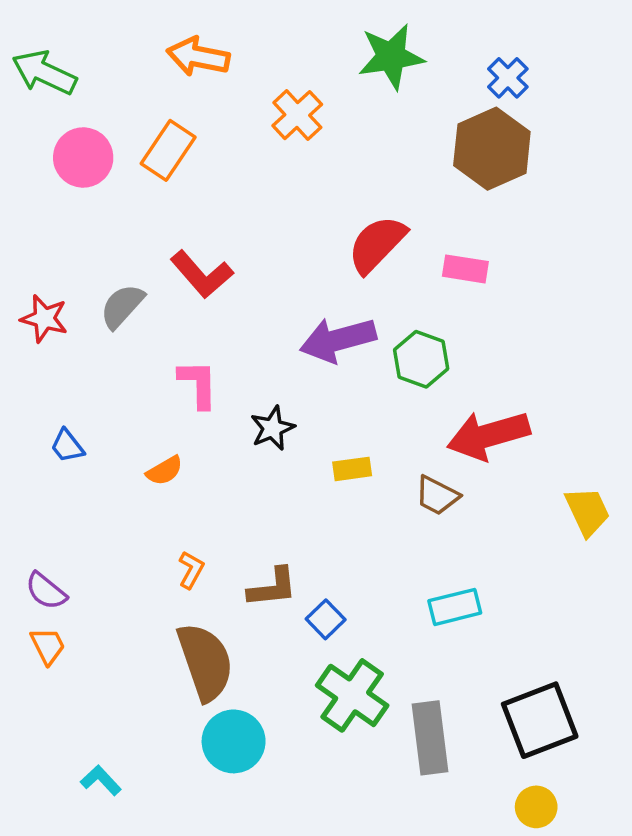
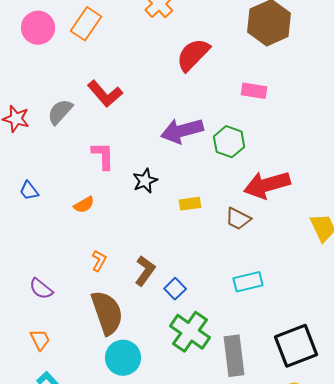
red semicircle: (377, 244) -> (193, 55), moved
brown L-shape: (273, 587) -> (145, 271), turned -48
purple semicircle: (46, 591) -> (41, 289), moved
orange trapezoid: (48, 646) -> (40, 340), moved

